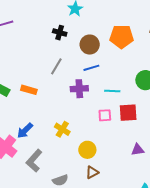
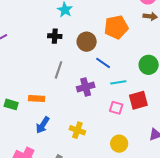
blue line: (91, 68) -> (103, 63), moved, turned 63
pink square: (105, 115) -> (116, 108), turned 32
blue arrow: (25, 131) -> (43, 125), moved
yellow circle: (87, 150) -> (119, 144), moved

